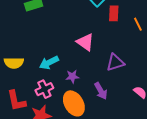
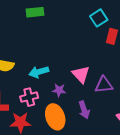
pink triangle: (85, 42) -> (81, 74), moved

